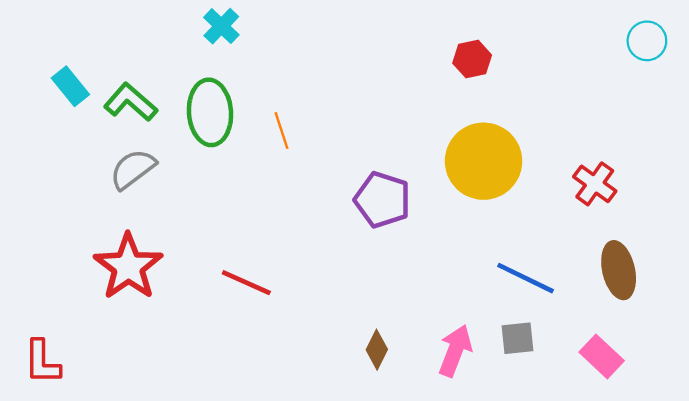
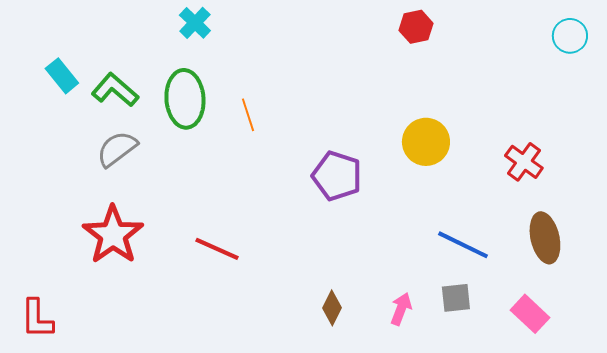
red hexagon: (472, 59) -> (416, 27), moved
yellow circle: (484, 161) -> (426, 142), size x0.7
pink arrow: (455, 351) -> (401, 309), size x0.7

